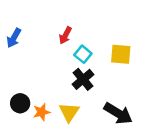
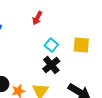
red arrow: (65, 35) -> (37, 18), moved

